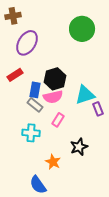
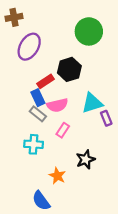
red rectangle: (15, 75) -> (45, 81), moved
black hexagon: (55, 79) -> (69, 69), moved
blue rectangle: (35, 90) -> (38, 98), turned -35

